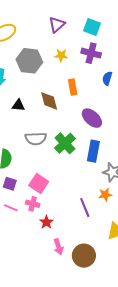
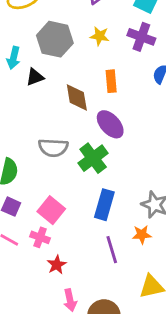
black triangle: (18, 105) -> (35, 77), moved, turned -32
purple ellipse: (92, 118) -> (110, 124), moved
blue rectangle: (93, 151) -> (104, 205), moved

